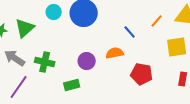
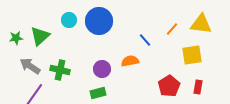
red pentagon: (142, 74) -> (169, 86), moved, turned 30
green rectangle: (72, 85) -> (98, 93), moved

